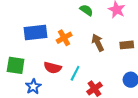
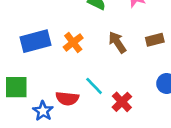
red semicircle: (53, 68) -> (67, 98), moved
cyan line: (75, 73) -> (94, 86), turned -63

